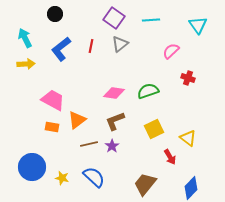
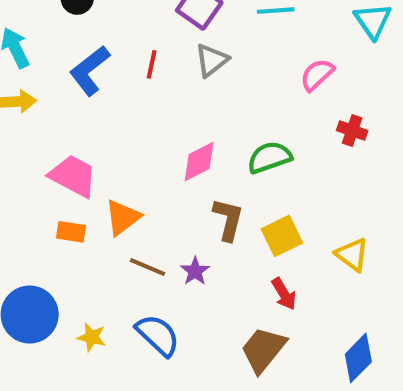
pink diamond: (114, 93) -> (199, 162), turned -35
brown L-shape: (115, 121) -> (228, 219), moved, turned 125
brown line: (89, 144) -> (147, 267), turned 36
red arrow: (170, 157) -> (284, 294), moved

